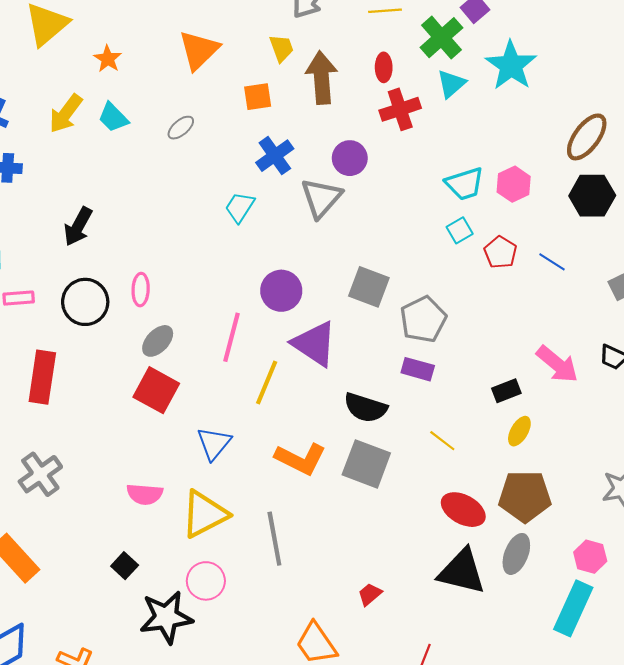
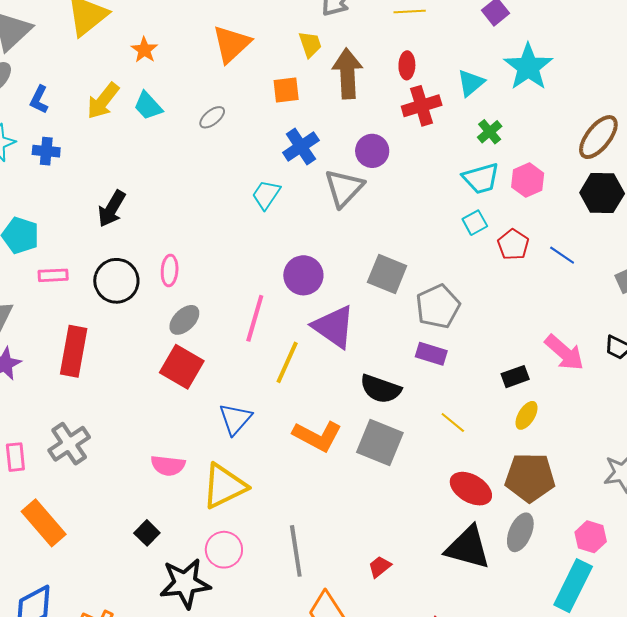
green cross: (441, 38) -> (490, 132), moved, size x0.6
gray line: (274, 539) -> (296, 551), moved

